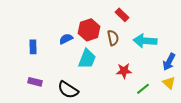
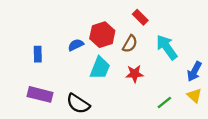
brown semicircle: (113, 38) -> (130, 44), turned 42
cyan arrow: (145, 41) -> (167, 47), turned 50
red star: (124, 71) -> (135, 74), moved
purple rectangle: (35, 82) -> (40, 94), size x1.5

